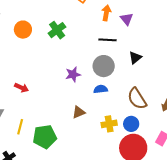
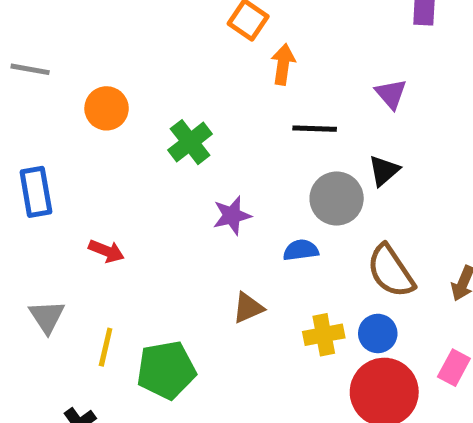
orange arrow: (106, 13) -> (283, 64), moved
purple triangle: (127, 19) -> (391, 94), moved
green cross: (57, 30) -> (190, 142), moved
gray circle: (104, 66) -> (337, 199), moved

